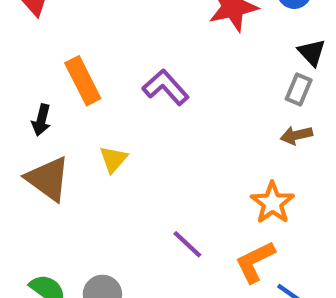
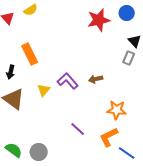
purple L-shape: (166, 87) -> (68, 81), moved
brown arrow: (296, 135) -> (96, 79), moved
orange star: (272, 203) -> (117, 110), turned -30

